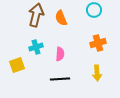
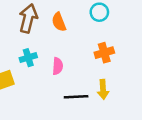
black line: (60, 79) -> (76, 97), moved

